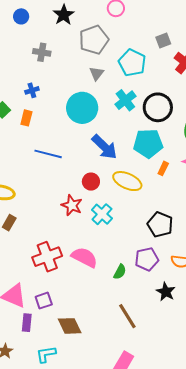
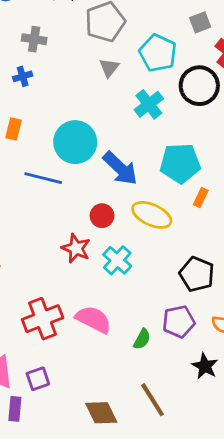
blue cross: (32, 90) -> (23, 76), moved
black circle: (158, 107) -> (199, 86), moved
cyan circle: (82, 108) -> (75, 142), moved
brown diamond: (70, 326) -> (101, 413), moved

